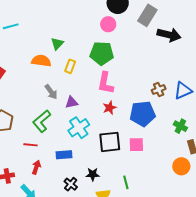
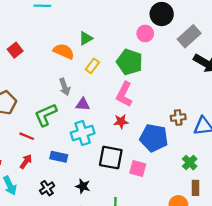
black cross: (71, 184) -> (47, 188), moved

